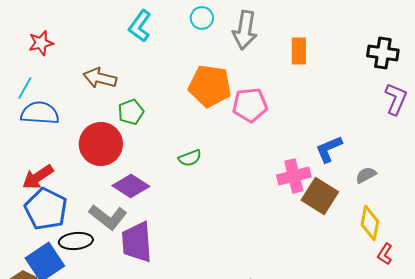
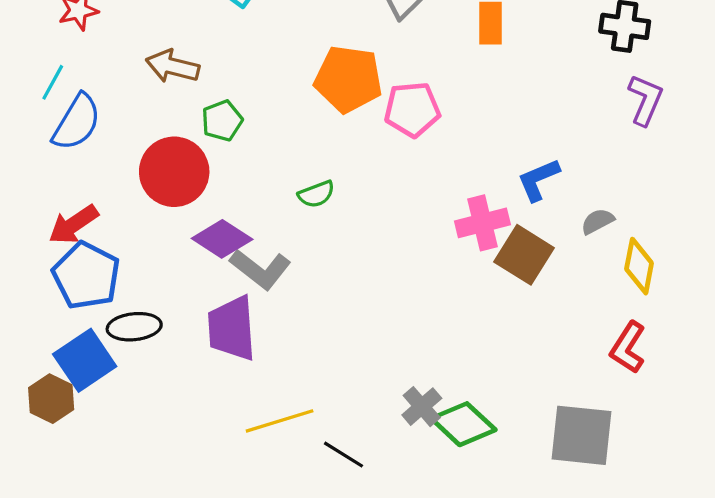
blue semicircle: (40, 113) -> (77, 122), turned 117
gray L-shape: (108, 217) -> (260, 269), moved
yellow diamond: (370, 223) -> (639, 266), moved
red L-shape: (385, 254) -> (628, 347), size x1.5

